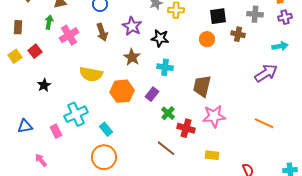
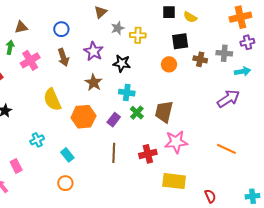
gray cross: (255, 14) -> (224, 53), moved
yellow semicircle: (91, 74) -> (52, 100), turned 55
green cross: (168, 113) -> (137, 113), moved
cyan cross: (76, 114) -> (37, 140), size x0.6
red cross: (186, 128) -> (148, 154), turned -30
pink rectangle: (56, 131) -> (16, 166), moved
brown line: (166, 148) -> (114, 153), moved, turned 54
yellow rectangle: (212, 155) -> (174, 181), size x1.6
orange circle: (104, 157) -> (65, 183), size x0.6

